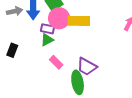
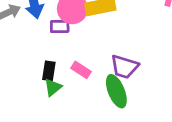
green triangle: (47, 40) -> (53, 87), moved
black rectangle: (12, 50) -> (49, 71), moved

